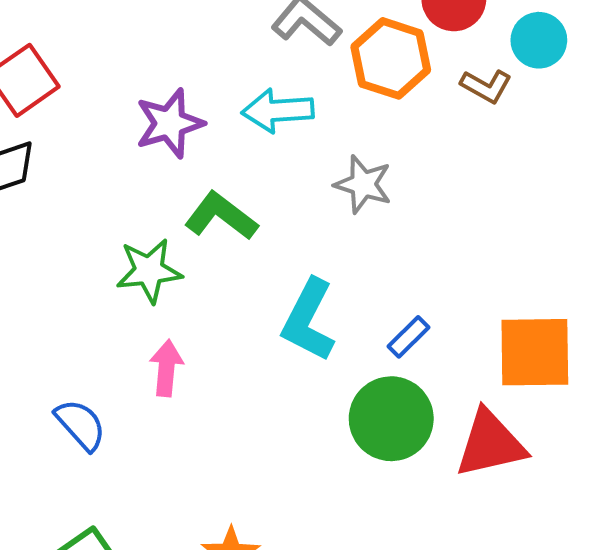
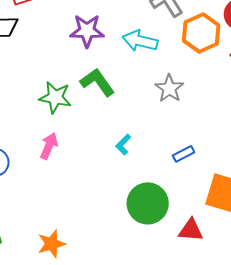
cyan L-shape: (308, 320) -> (123, 144), size x0.5
blue rectangle: (409, 337) -> (184, 154), moved
red triangle: (490, 444) -> (191, 230), size x0.7

